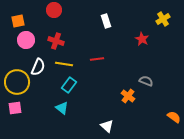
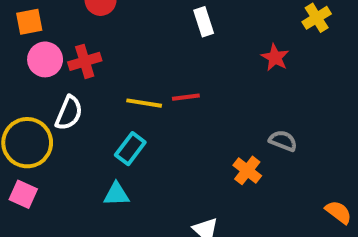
red cross: (56, 41) -> (85, 61), moved, turned -35
yellow line: (64, 64) -> (144, 103), moved
pink square: (15, 108) -> (23, 194), turned 32
cyan triangle: (62, 108) -> (116, 194), turned -40

